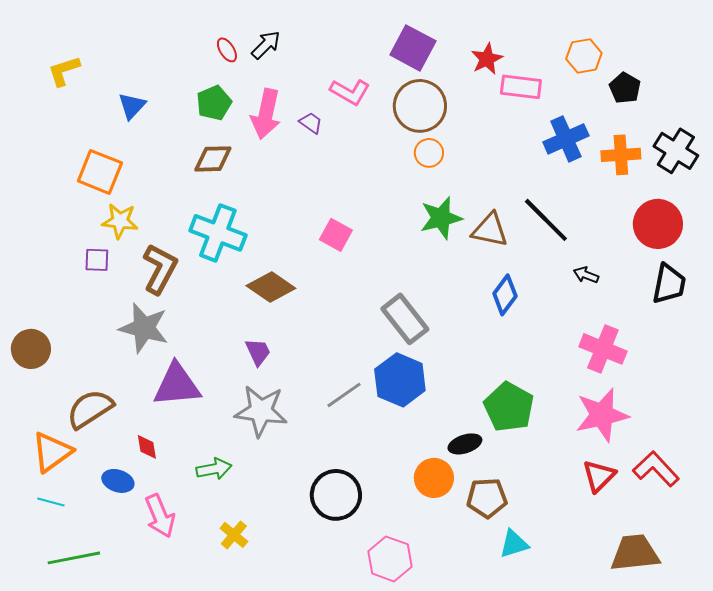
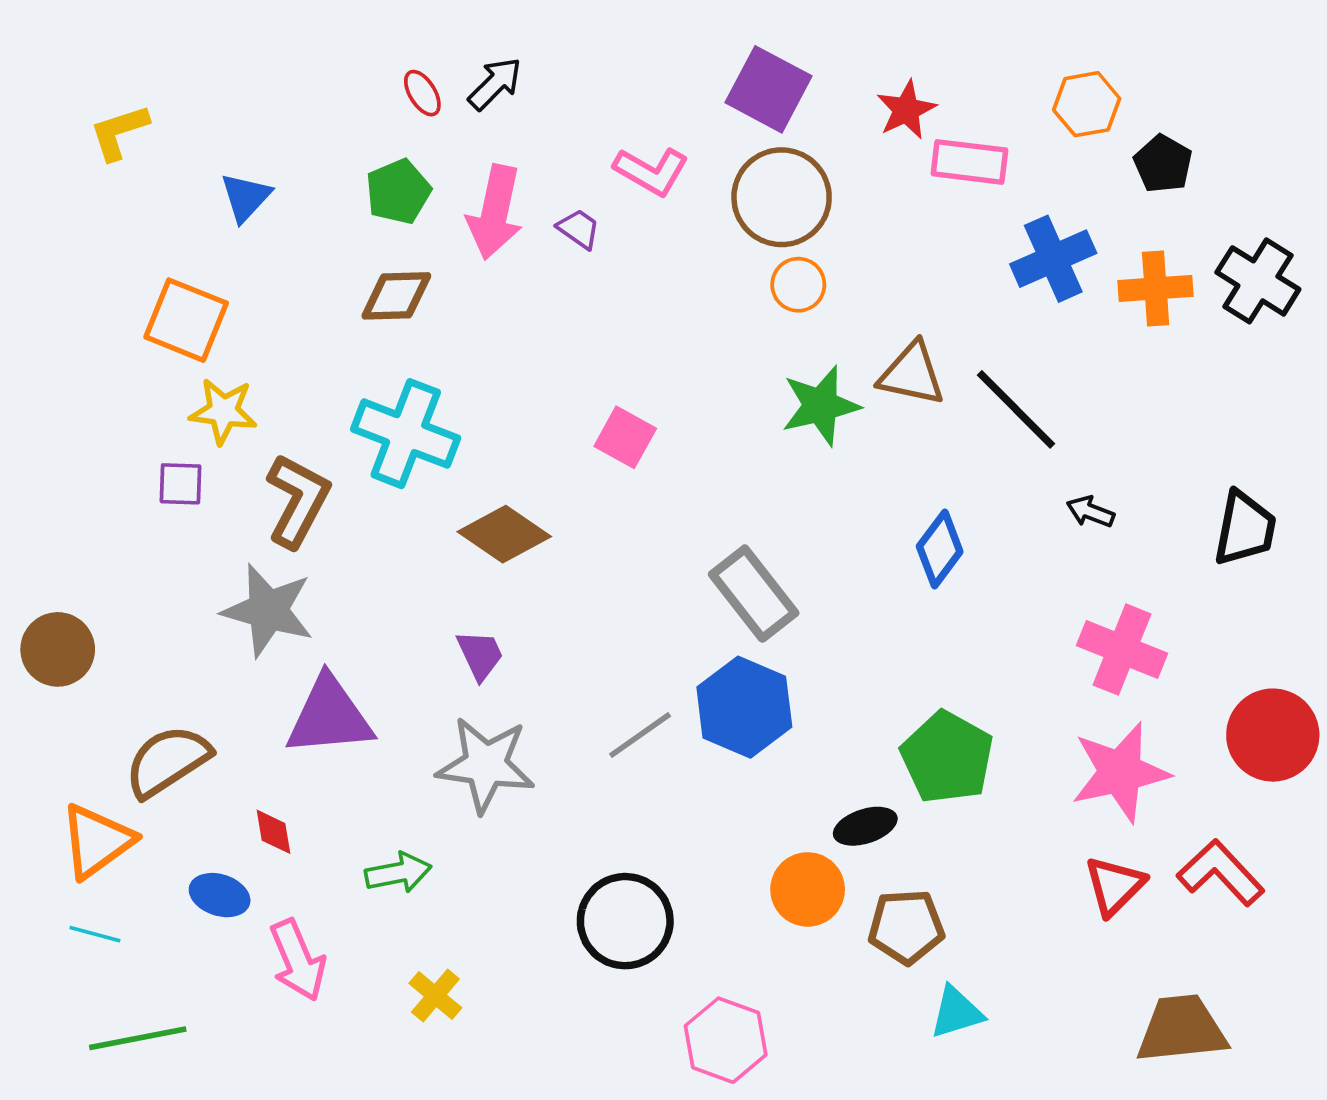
red circle: (658, 224) -> (1273, 735), moved
brown triangle: (490, 230) -> (912, 374), moved

